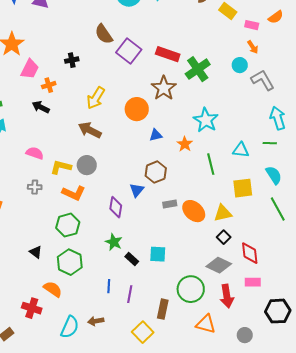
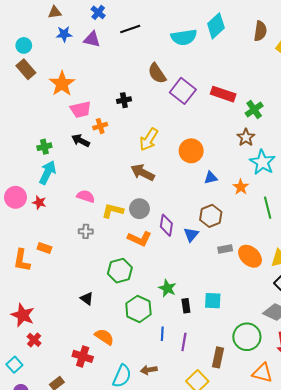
pink trapezoid: (30, 69) -> (81, 110), turned 50
green cross: (198, 69) -> (254, 110), size x0.7
brown star: (164, 88) -> (246, 137), moved, size x0.7
black arrow: (41, 107) -> (81, 141), moved
orange L-shape: (74, 193) -> (139, 239), moved
purple diamond: (116, 207) -> (166, 225), moved
black rectangle: (132, 259) -> (186, 306), turned 40
green hexagon: (70, 262) -> (138, 309), moved

